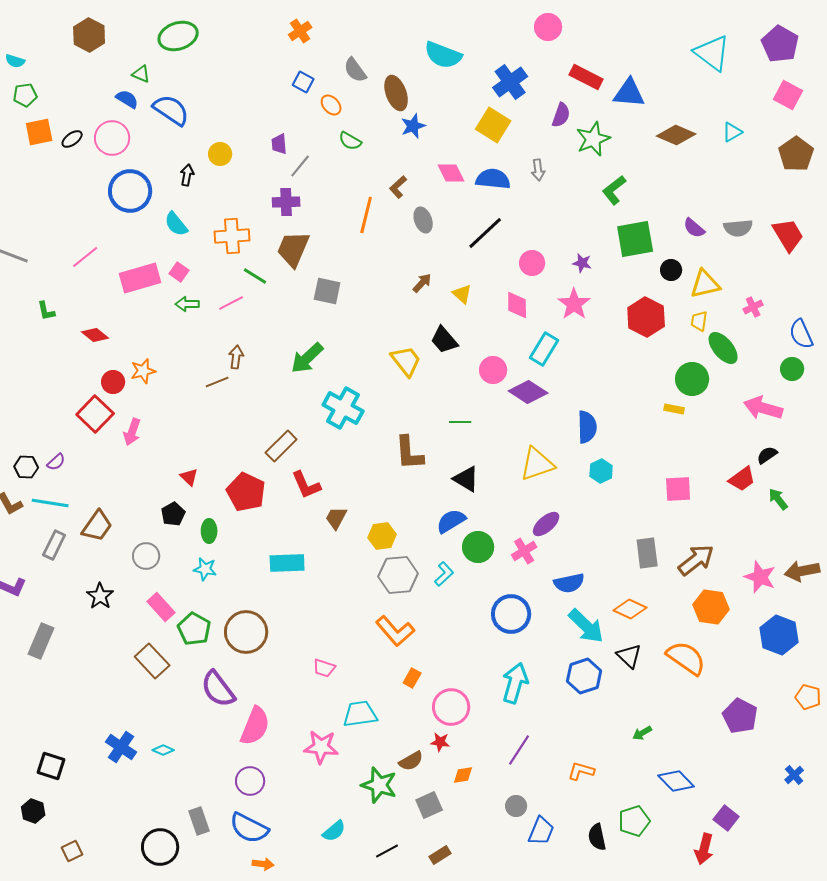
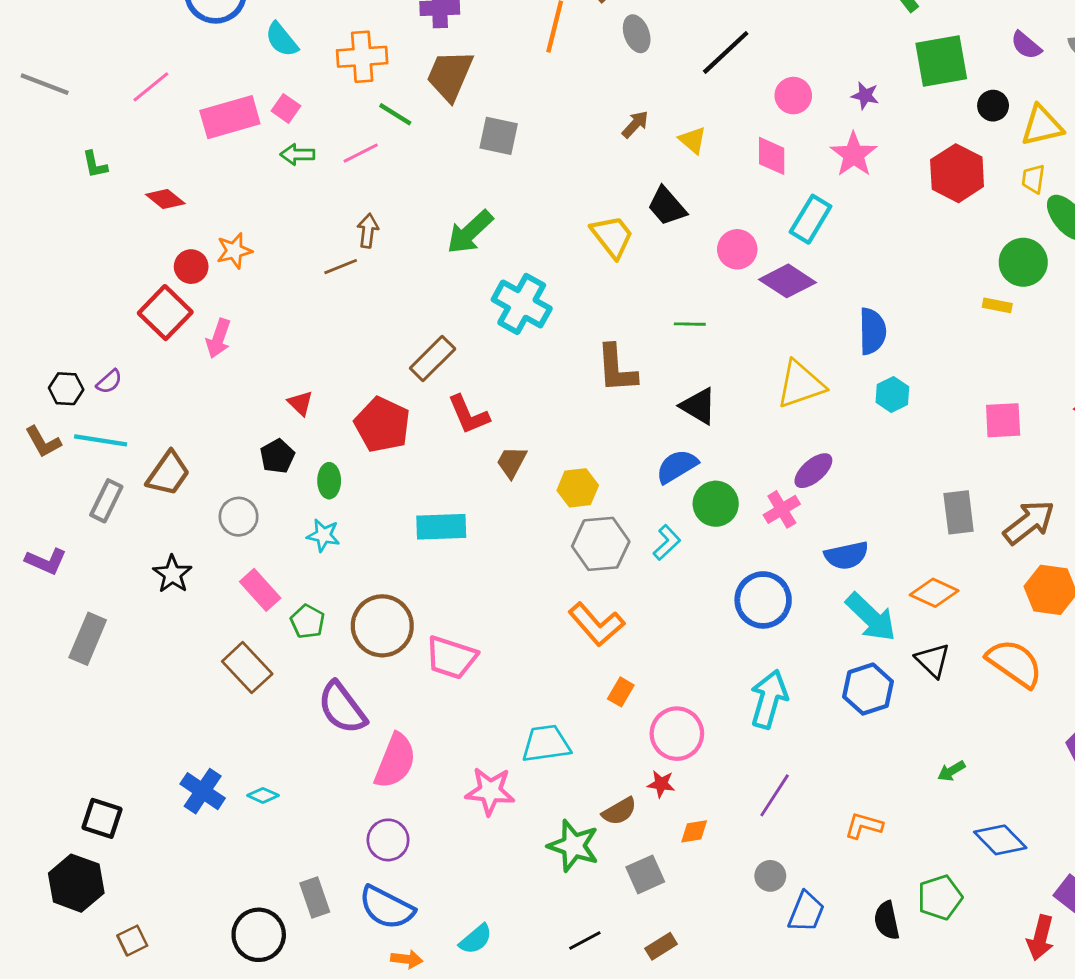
green pentagon: (194, 629) -> (308, 622), size x0.7
pink trapezoid: (324, 668) -> (451, 657), moved, size x1.6
black hexagon: (33, 811) -> (76, 883), size x1.6
cyan semicircle: (334, 831) -> (476, 939), moved

